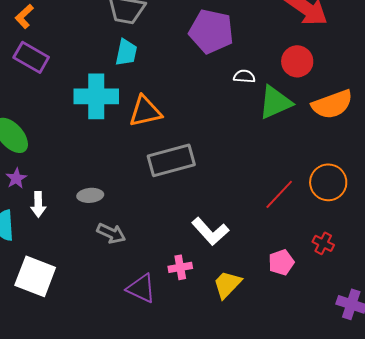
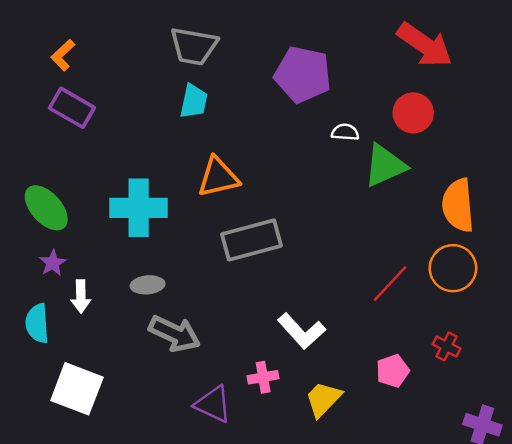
cyan cross: (96, 96) -> (139, 208), moved
orange semicircle: (332, 104) -> (458, 205), moved, turned 105
gray arrow: (111, 233) -> (174, 334), size x1.4

